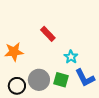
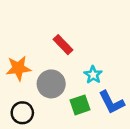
gray circle: (39, 80) -> (51, 84), moved
green square: (61, 80) -> (80, 105), turned -35

